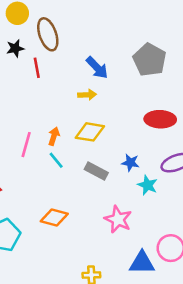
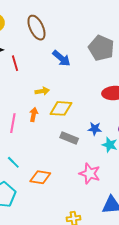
brown ellipse: (48, 34) -> (36, 28), moved
yellow arrow: (87, 95) -> (42, 91), moved
cyan line: (56, 160) -> (13, 162), moved

